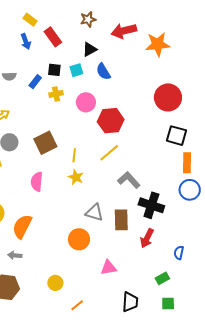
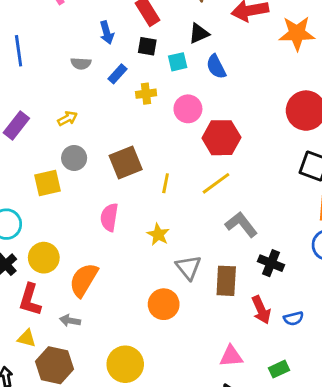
blue arrow: (26, 41) -> (107, 33), moved
black square: (54, 70) -> (147, 46), moved
yellow star: (76, 177) -> (158, 235), moved
black cross: (151, 205) -> (271, 263), size x0.7
gray triangle: (94, 212) -> (188, 267), turned 30
red arrow: (147, 238) -> (261, 310), turned -54
blue semicircle: (179, 253) -> (294, 318), moved, turned -120
pink triangle: (109, 268) -> (231, 356), moved
yellow circle: (55, 283) -> (125, 364), size x1.6

